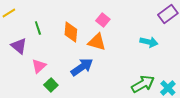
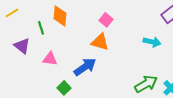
orange diamond: (71, 32) -> (60, 16), moved
pink triangle: (39, 66) -> (50, 59), moved, turned 49
green square: (51, 85) -> (64, 88), moved

